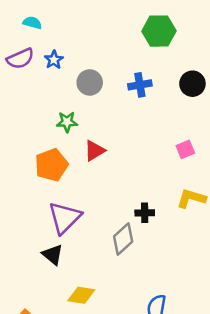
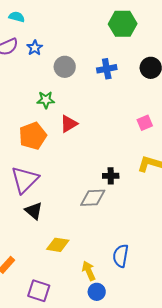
purple triangle: (65, 218) -> (25, 180), moved
gray diamond: (123, 239) -> (93, 198), turned 40

